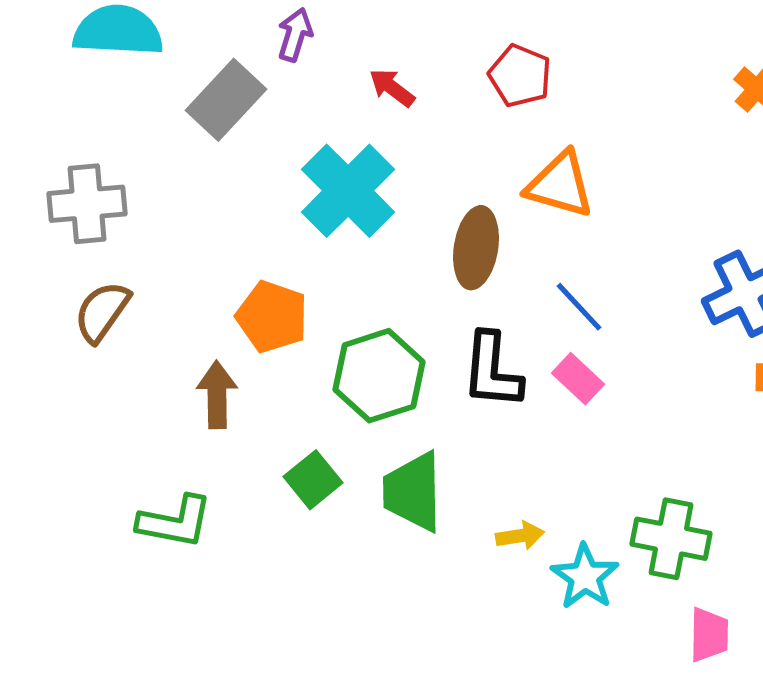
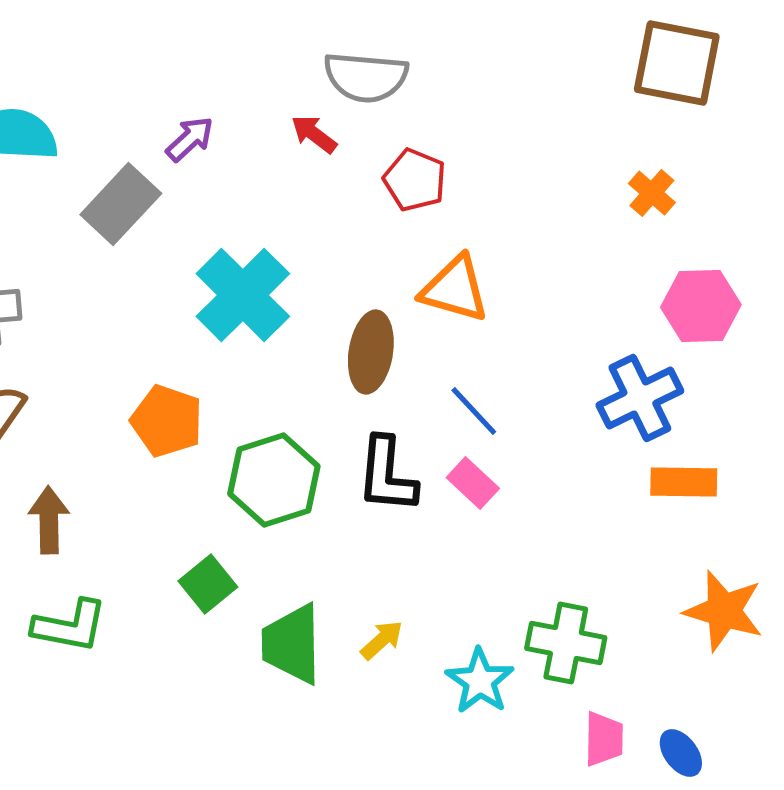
purple arrow: (295, 35) -> (190, 139), turned 30
red arrow: (392, 88) -> (314, 134), moved
brown arrow: (217, 395) -> (49, 520), moved
green trapezoid: (413, 492) -> (292, 644), moved
yellow arrow: (520, 536) -> (382, 640), moved, turned -33

